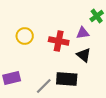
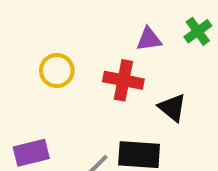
purple triangle: (83, 33) -> (149, 39), moved

